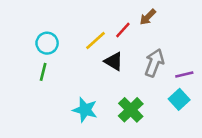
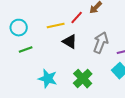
yellow line: (95, 41) -> (56, 26), turned 30
green line: (43, 72) -> (26, 50), moved, turned 56

